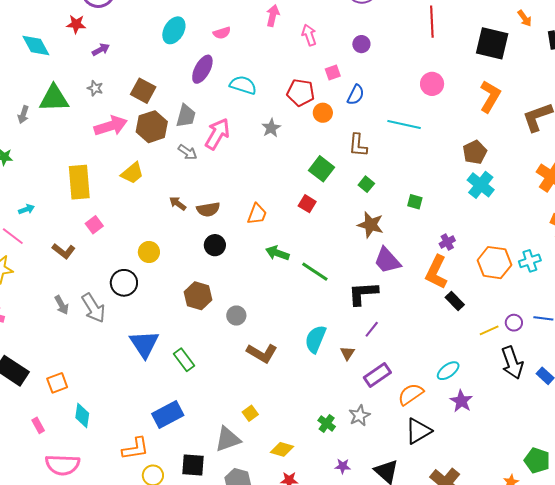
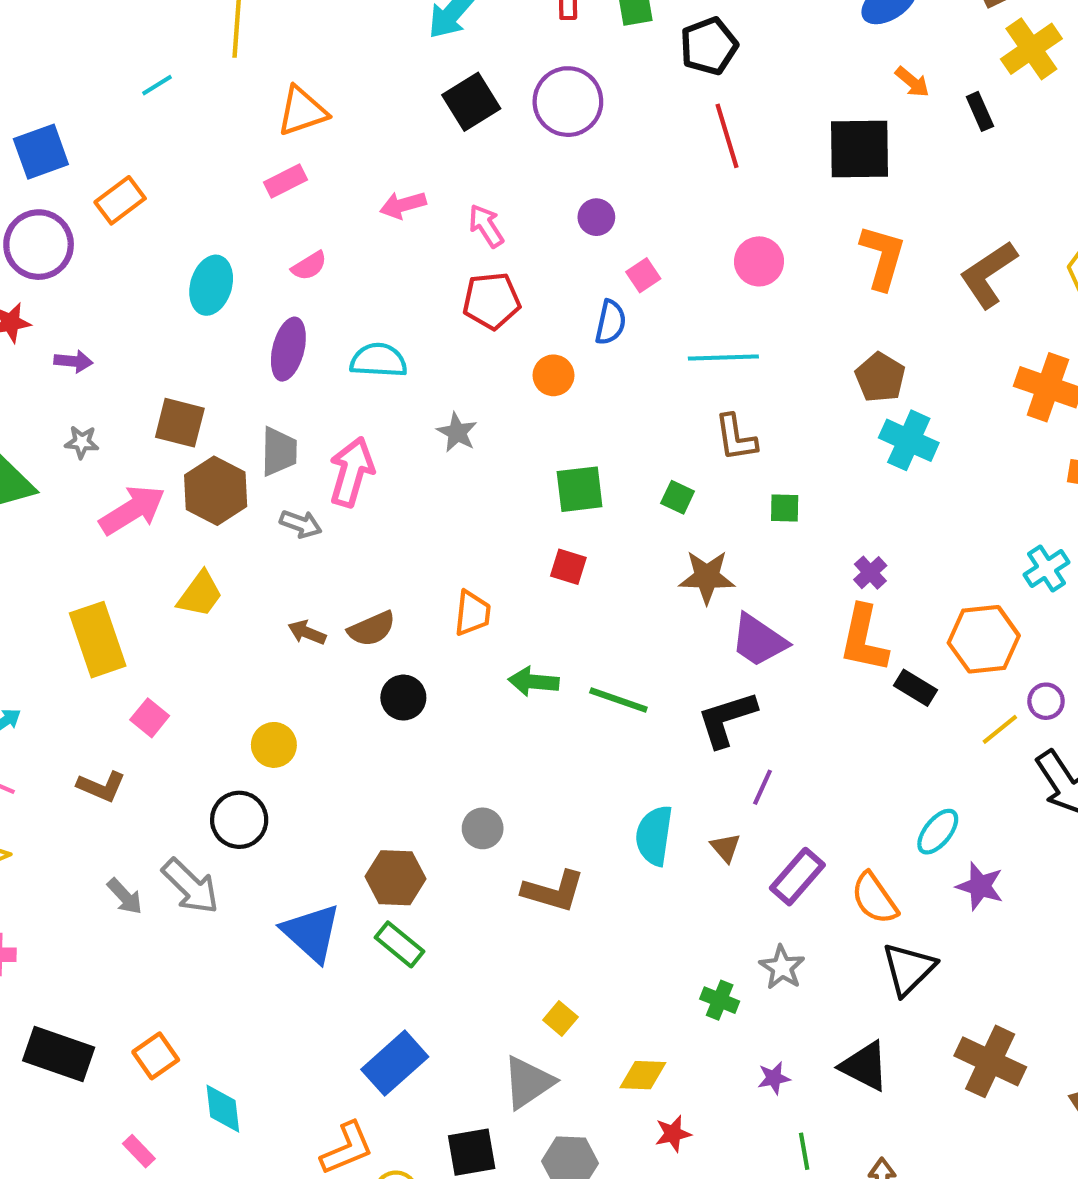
pink arrow: (273, 16) -> (403, 205), turned -105
purple arrow: (101, 50) -> (73, 361), turned 48
pink square: (333, 72) -> (643, 275), moved
red pentagon: (301, 93) -> (491, 301), moved
brown L-shape: (358, 145) -> (736, 438), moved
green square: (322, 169) -> (580, 489), turned -30
orange hexagon: (494, 263) -> (984, 639), moved
brown hexagon: (198, 296) -> (395, 878), moved
orange semicircle: (411, 394) -> (874, 898), turned -76

